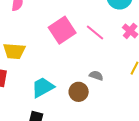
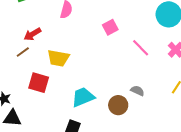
pink square: (62, 30) -> (110, 27), moved, size x0.6

